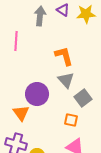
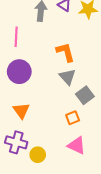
purple circle: (37, 94) -> (19, 72), moved
orange square: (71, 120) -> (73, 118), turned -32

